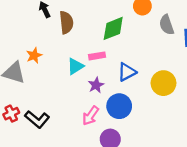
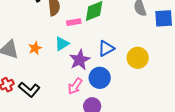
orange star: (34, 55) -> (35, 48), moved
pink rectangle: (97, 56) -> (74, 22), moved
purple star: (96, 85) -> (80, 60), size x1.5

